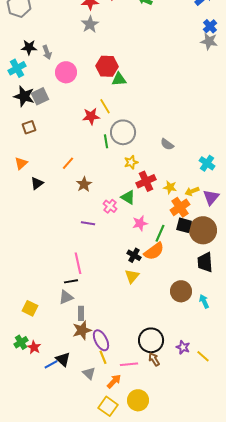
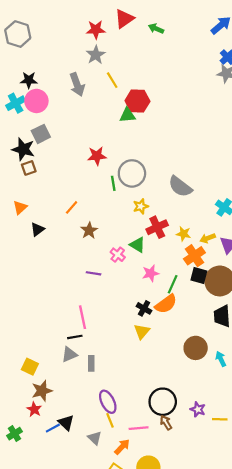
gray arrow: (47, 52) -> (77, 85), moved, size x1.5
red hexagon: (107, 66) -> (137, 101), moved
pink circle: (66, 72) -> (36, 101), moved
black star: (24, 96) -> (23, 149), moved
yellow line: (105, 106) -> (112, 80), moved
gray semicircle: (167, 144) -> (180, 187), size x1.6
gray rectangle: (81, 313) -> (91, 363), moved
brown star: (82, 330) -> (42, 391), moved
green cross: (21, 342) -> (14, 434), moved
yellow line: (203, 356) -> (220, 419), turned -40

